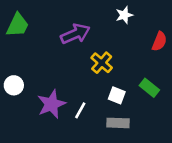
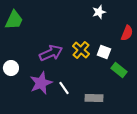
purple arrow: (75, 34) -> (51, 53), moved
white square: (117, 95) -> (104, 52), moved
white line: (80, 110) -> (64, 88), turned -64

